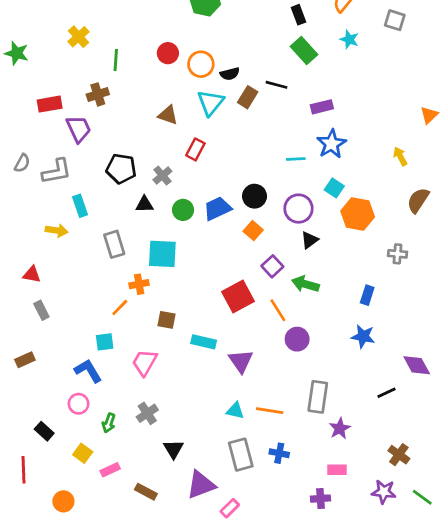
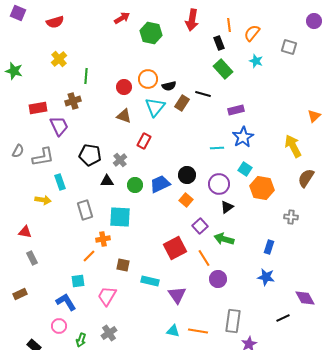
red circle: (168, 53) -> (124, 87), moved
yellow arrow: (400, 156) -> (293, 146), size x1.6

